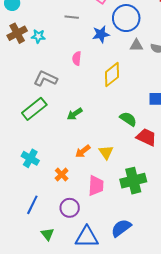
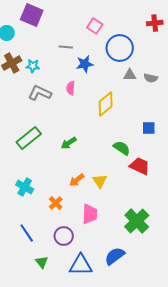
blue star: (101, 34) -> (85, 64), moved
gray L-shape: (45, 79) -> (40, 93), moved
green cross: (133, 181) -> (137, 221), moved, turned -30
blue line: (32, 205) -> (27, 233), turned -60

